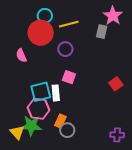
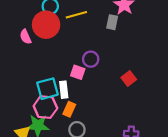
purple circle: (65, 49) -> (91, 59), moved
pink semicircle: (21, 55) -> (25, 37), moved
orange rectangle: (60, 121) -> (69, 109), moved

